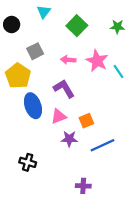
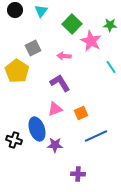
black circle: (12, 24) -> (15, 10), moved
pink star: (97, 61) -> (91, 41), moved
blue ellipse: (33, 106) -> (37, 129), moved
purple star: (69, 139) -> (55, 145), moved
black cross: (28, 162) -> (14, 140), moved

